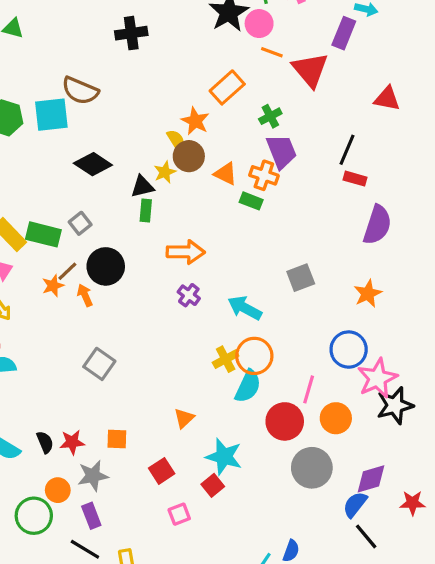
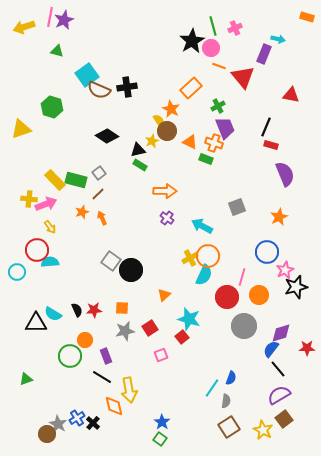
black cross: (131, 33) -> (127, 87), moved
cyan square: (51, 115) -> (87, 75), moved, turned -30
green rectangle: (146, 210) -> (140, 165), turned -64
purple semicircle: (377, 225) -> (285, 174), turned -40
black circle: (106, 266) -> (131, 270), moved
brown line: (67, 271) -> (98, 194), moved
pink star: (377, 378) -> (285, 270), size x0.7
gray star: (93, 476) -> (125, 331), moved

